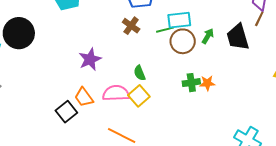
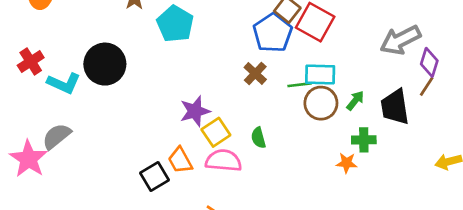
green cross: (191, 83) -> (364, 140), moved
yellow square: (139, 96) -> (216, 132), moved

